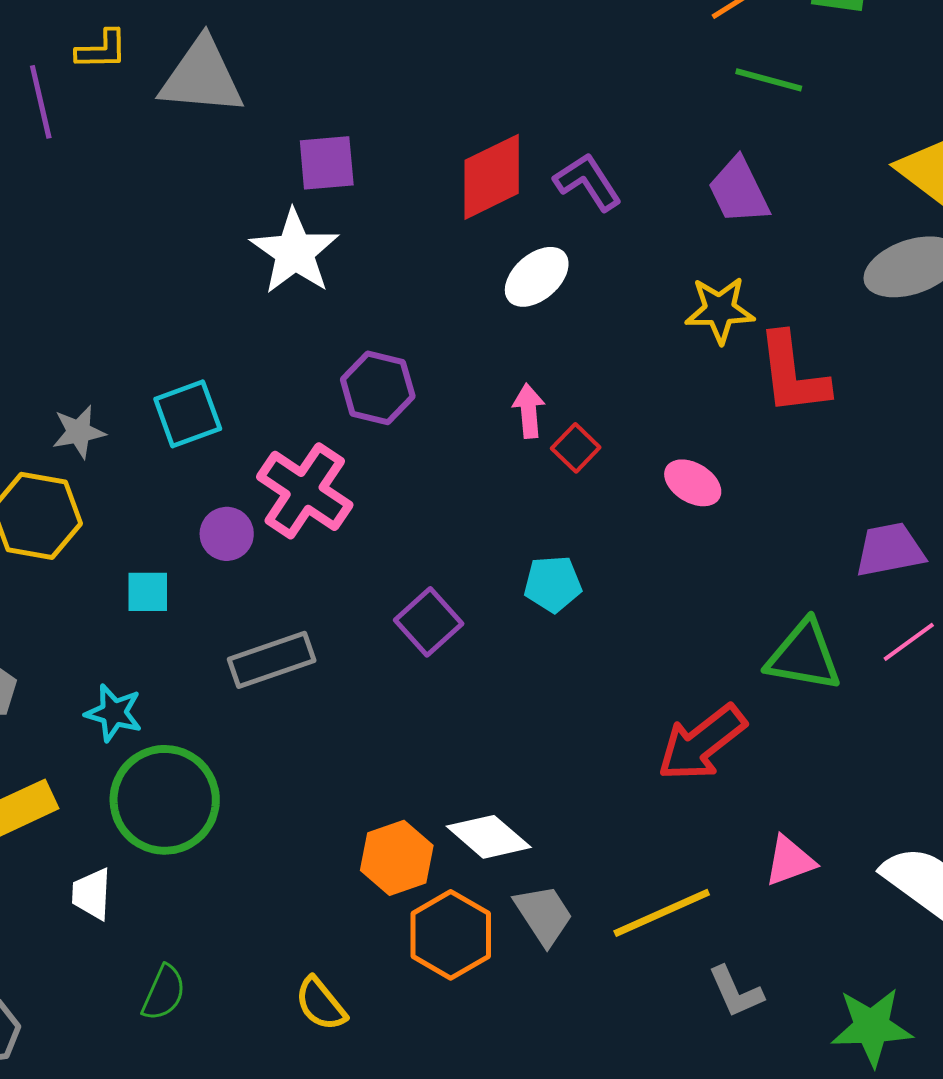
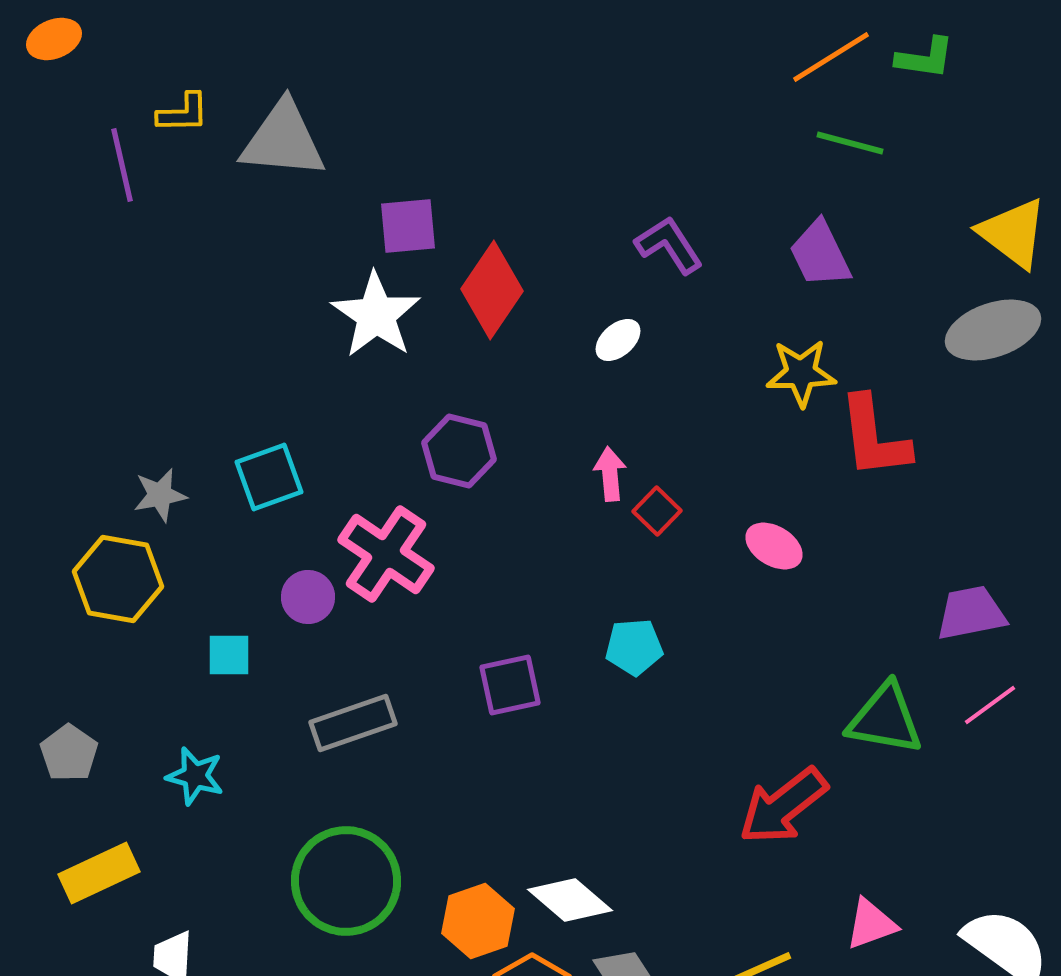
red diamond: (492, 177) -> (492, 290), moved, turned -30
white ellipse: (537, 277) -> (618, 340), size x0.7
purple square: (429, 622) -> (510, 685), turned 30
green circle: (165, 800) -> (346, 881), moved

